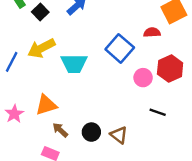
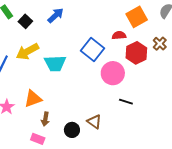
red hexagon: (170, 69) -> (136, 53), moved
pink circle: (143, 78) -> (113, 73), size x1.5
brown arrow: (60, 130) -> (45, 119), turned -120
black circle: (91, 132) -> (72, 130), moved

